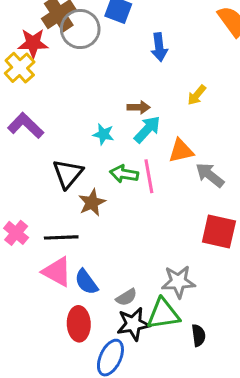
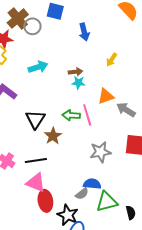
gray circle: (80, 29) -> (32, 26), size x0.7
cyan arrow: (147, 129) -> (38, 67), moved, turned 36
cyan star: (103, 134) -> (78, 83), moved
blue semicircle: (86, 282) -> (92, 184), moved, turned 138
gray star: (178, 282) -> (100, 152), moved
red ellipse: (79, 324) -> (45, 201), moved
black star: (133, 324) -> (68, 215), moved, turned -30

